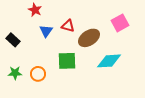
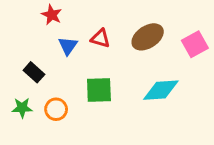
pink square: (120, 23) -> (195, 44), moved
brown ellipse: (89, 38) -> (148, 37), moved
black rectangle: (13, 40) -> (34, 72), moved

